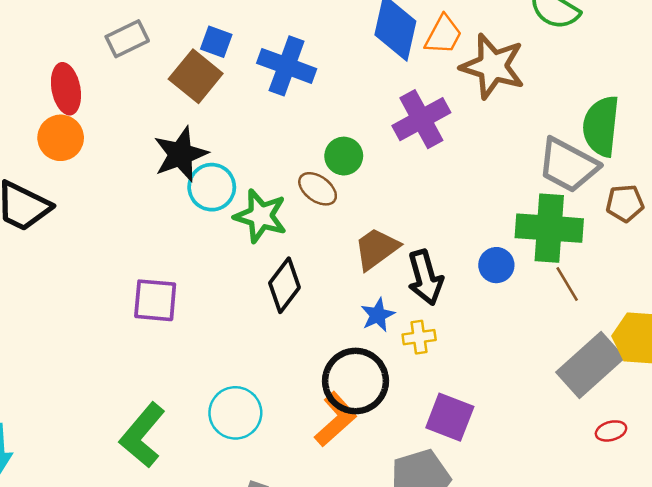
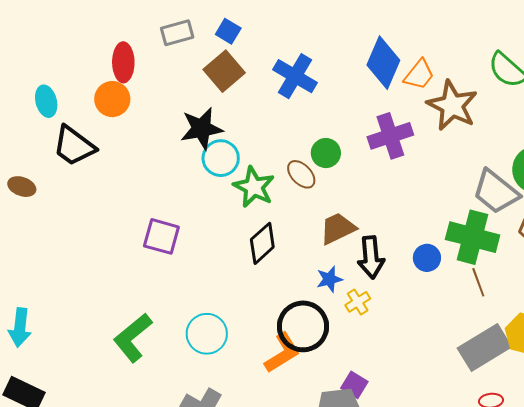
blue square: (216, 42) -> (228, 31), moved
yellow cross: (419, 337) -> (358, 302), turned -35
purple square: (450, 417) -> (354, 385), moved, size x0.7

